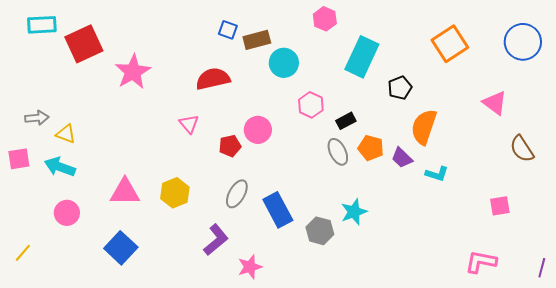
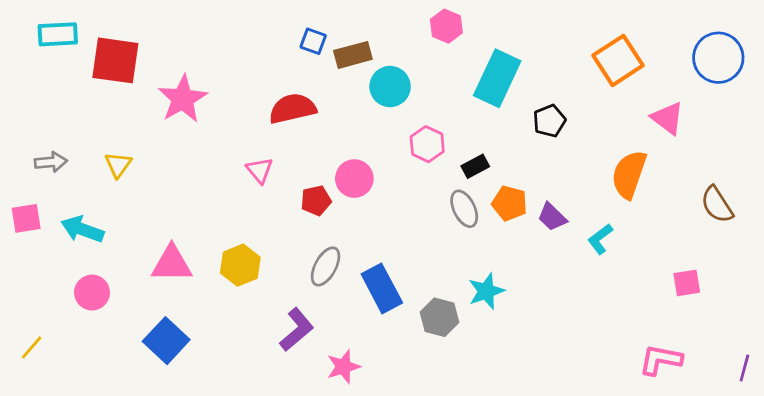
red square: (84, 44) -> (115, 60), turned 33
pink triangle: (495, 103) -> (667, 118), moved
orange semicircle: (424, 127) -> (629, 174), moved
yellow triangle: (66, 134) -> (118, 165), moved, turned 45
cyan L-shape: (437, 174) -> (600, 239), turned 125

